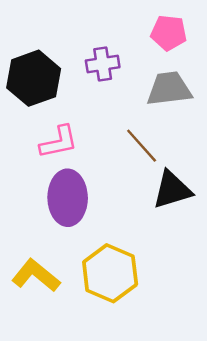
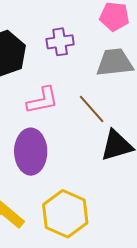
pink L-shape: (59, 142) -> (42, 100), moved

